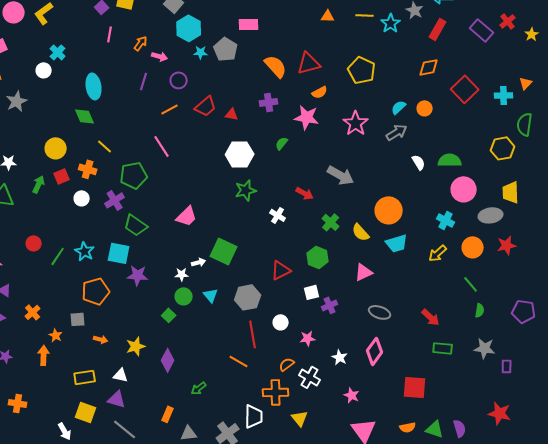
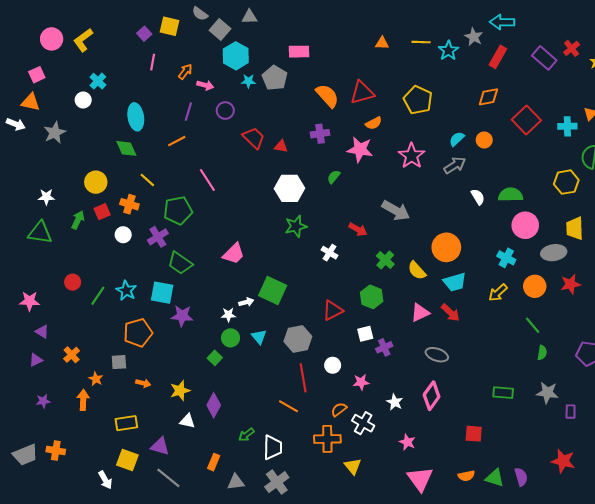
red trapezoid: (206, 106) -> (254, 138), turned -95
orange line: (170, 109) -> (177, 141), moved
red arrow: (431, 317) -> (451, 313), moved
white triangle: (121, 375) -> (187, 421), moved
red square: (415, 387) -> (474, 434), size x0.7
white trapezoid: (254, 416) -> (273, 447), moved

